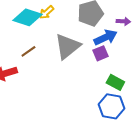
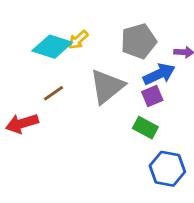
green rectangle: (115, 82) -> (145, 128), moved

